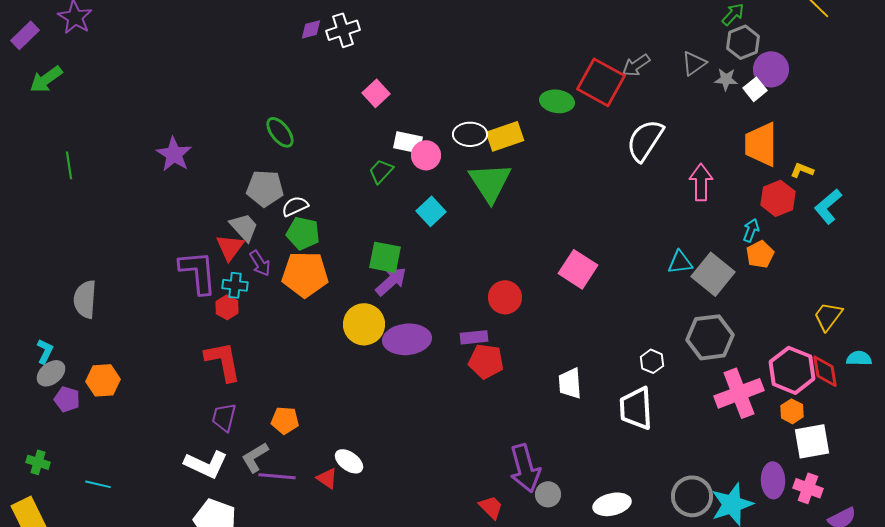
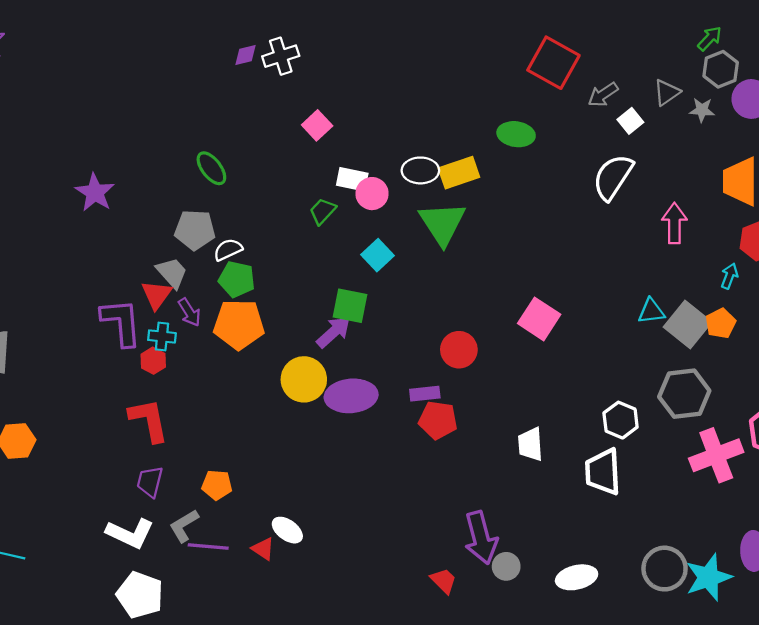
red square: (601, 82) -> (553, 63), moved
white square: (755, 89) -> (630, 121), moved
orange pentagon: (760, 254) -> (721, 323), moved
green square: (385, 257) -> (350, 306), moved
white hexagon: (652, 361) -> (621, 420), size x1.4

